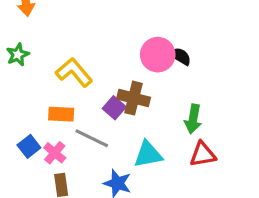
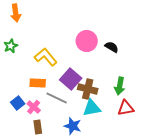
pink circle: (158, 55) -> (87, 41), moved
brown cross: (134, 98) -> (88, 89), moved
purple square: (114, 108) -> (71, 79), size x1.5

